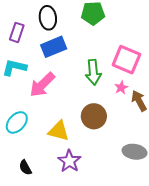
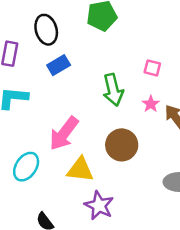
blue rectangle: (54, 47) -> (59, 65), size x0.7
pink square: (126, 60) -> (152, 68), size x0.5
pink arrow: (42, 85) -> (64, 133), moved

